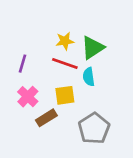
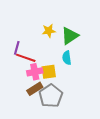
red line: (65, 64) -> (26, 58), moved
pink cross: (28, 97) -> (35, 72), moved, turned 35
gray pentagon: (94, 128) -> (51, 96), moved

